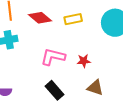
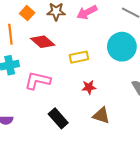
yellow rectangle: (73, 19) -> (79, 57), moved
pink L-shape: (53, 57) -> (38, 81), moved

